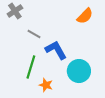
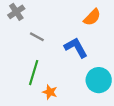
blue L-shape: (56, 50) -> (76, 48), moved
cyan circle: (79, 71) -> (99, 80), moved

